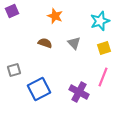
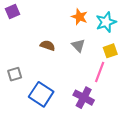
orange star: (55, 16) -> (79, 17), moved
pink line: (103, 77) -> (100, 72), moved
blue square: (39, 89) -> (41, 94), turned -30

